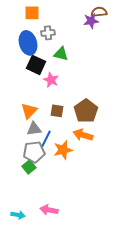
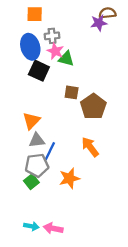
pink star: (51, 80) -> (55, 51), moved
brown square: (57, 111) -> (72, 92), moved
brown pentagon: (86, 111) -> (93, 107), moved
orange arrow: (83, 135) -> (90, 147), turned 36
orange star: (63, 150) -> (69, 178), moved
cyan arrow: (18, 215) -> (31, 226), moved

